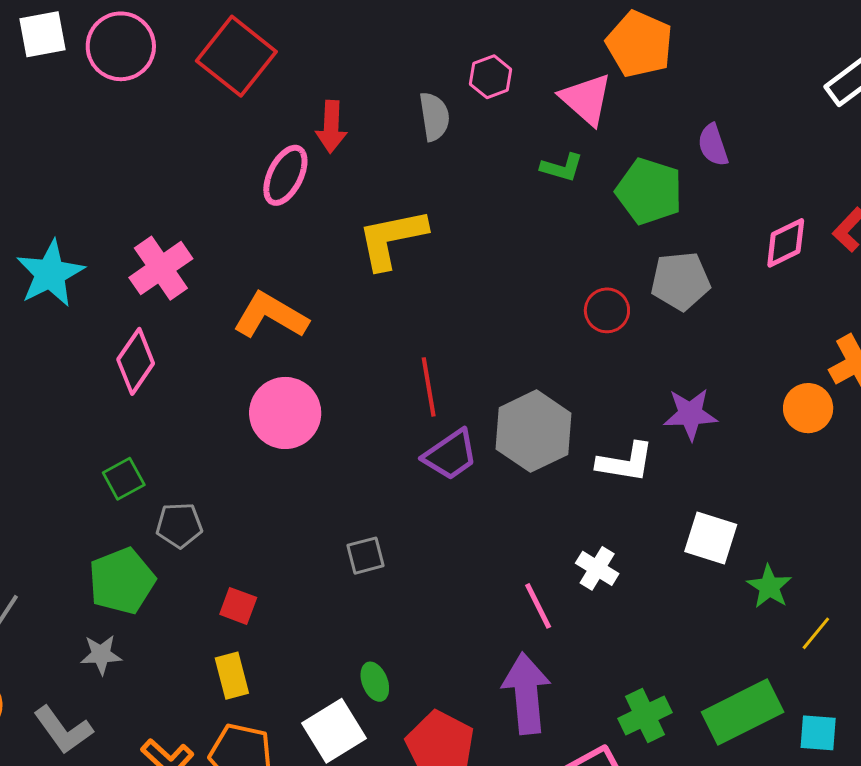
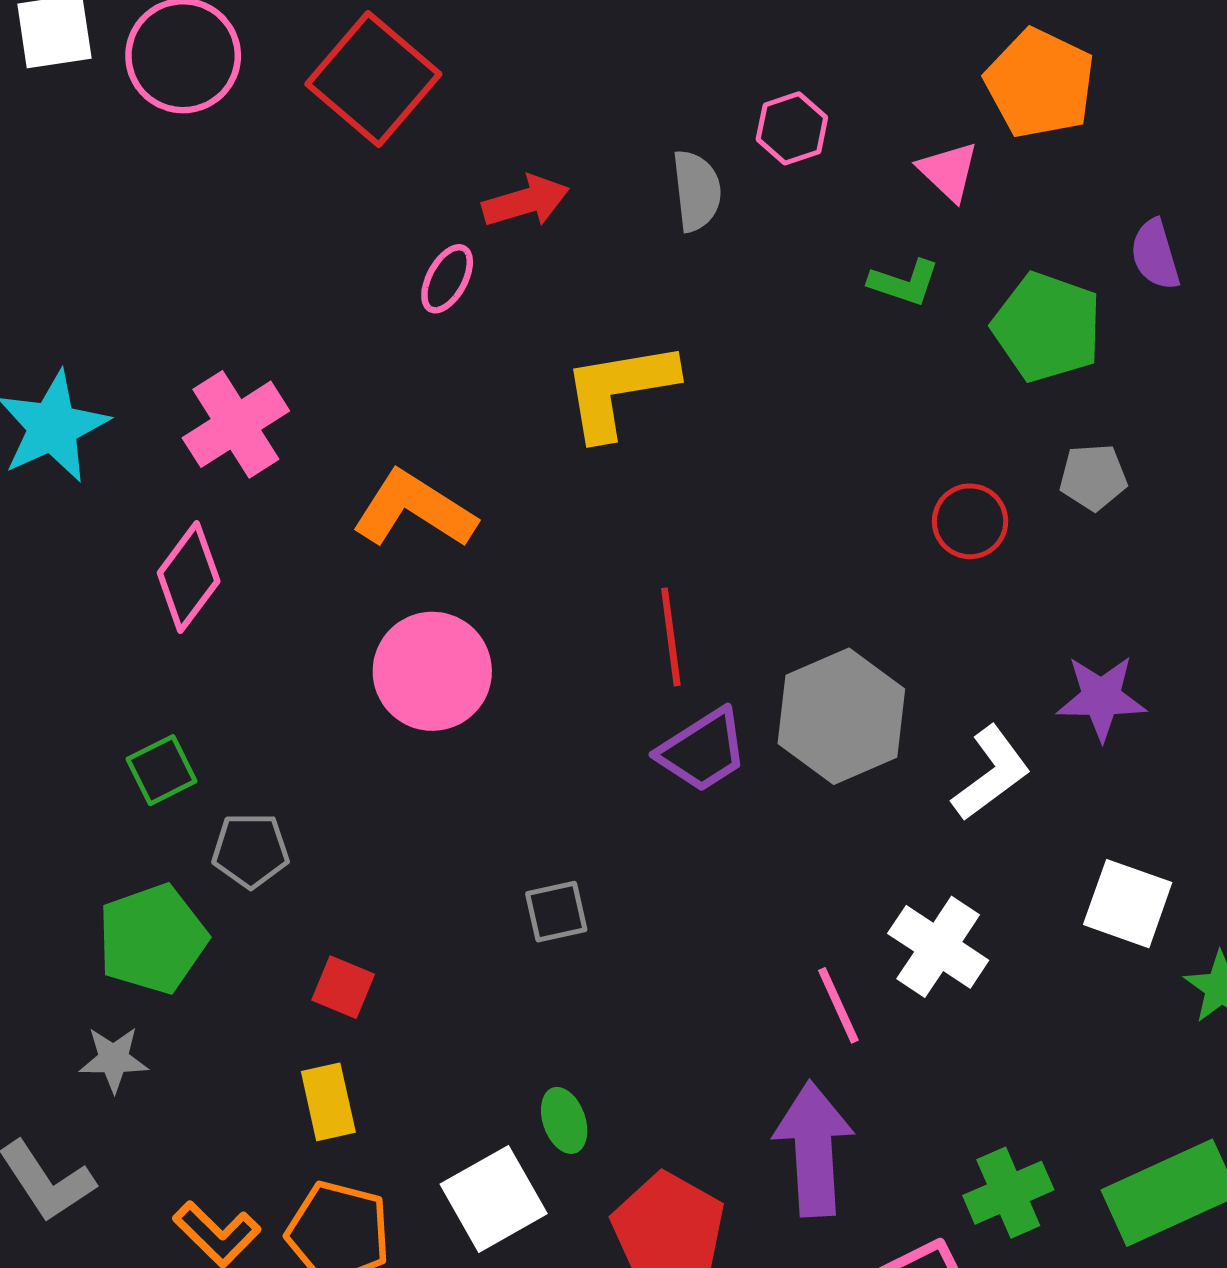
pink triangle: (586, 99) -> (948, 171), size x0.7
red arrow: (331, 127) -> (526, 201), turned -111
pink ellipse: (285, 175) -> (447, 279), size x0.7
gray pentagon: (680, 281) -> (1093, 477), size x0.7
white L-shape: (625, 462) -> (991, 773), turned -48
white cross: (597, 568) -> (938, 947), size x1.4

